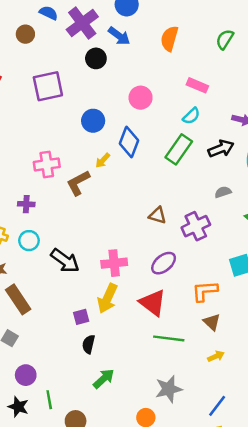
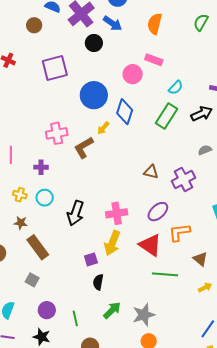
pink rectangle: (197, 85) -> (154, 60), moved
blue circle: (93, 121) -> (94, 95), size x1.4
black arrow: (65, 261) -> (76, 213), turned 75
orange L-shape: (205, 291) -> (179, 232), moved
gray star: (169, 389) -> (144, 315), moved
green line: (49, 400) -> (75, 318), moved

